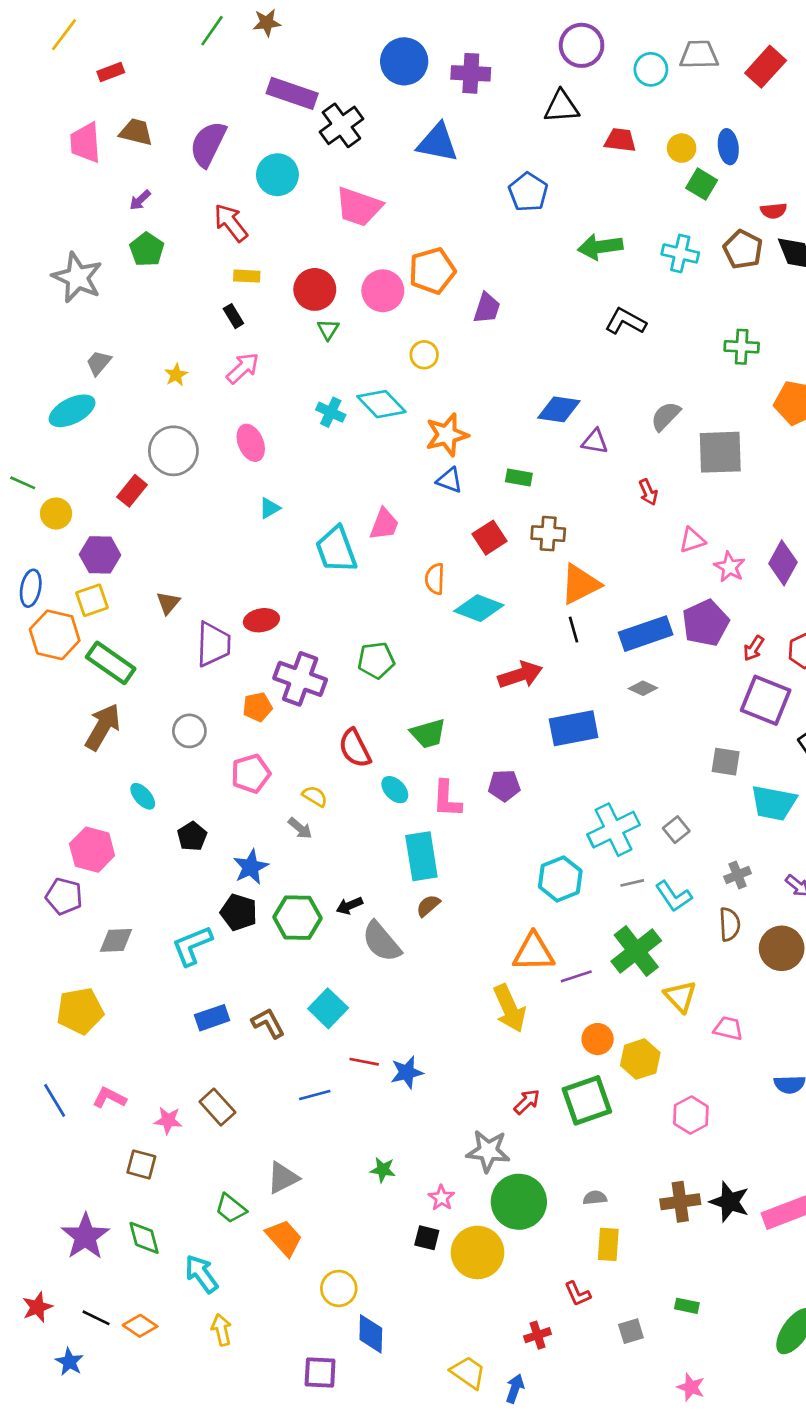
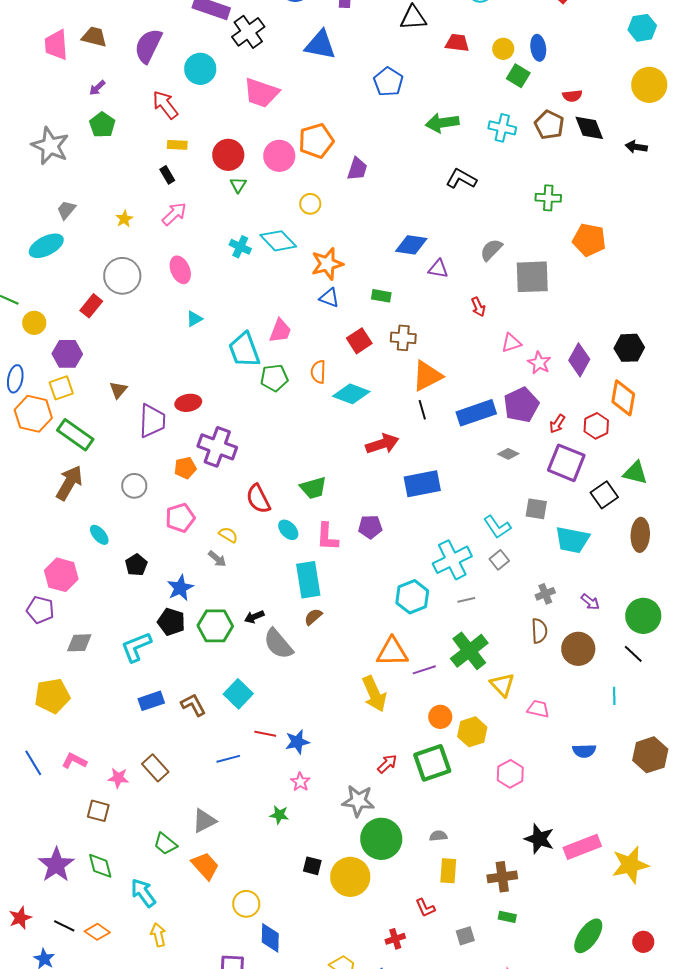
green pentagon: (376, 660) -> (274, 378), moved
gray diamond: (643, 688) -> (508, 454), moved
cyan L-shape: (674, 896) -> (497, 527), moved
pink star: (441, 1198) -> (300, 782), moved
brown cross: (680, 1202) -> (502, 877), moved

